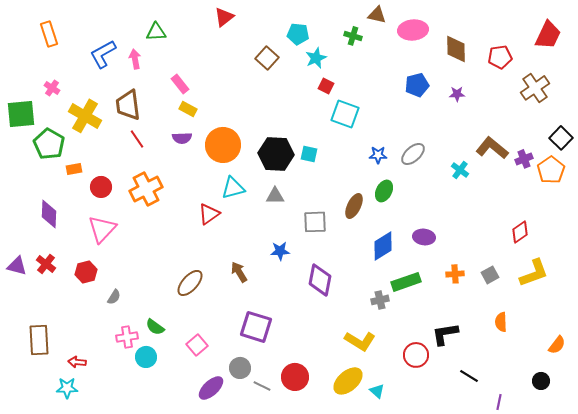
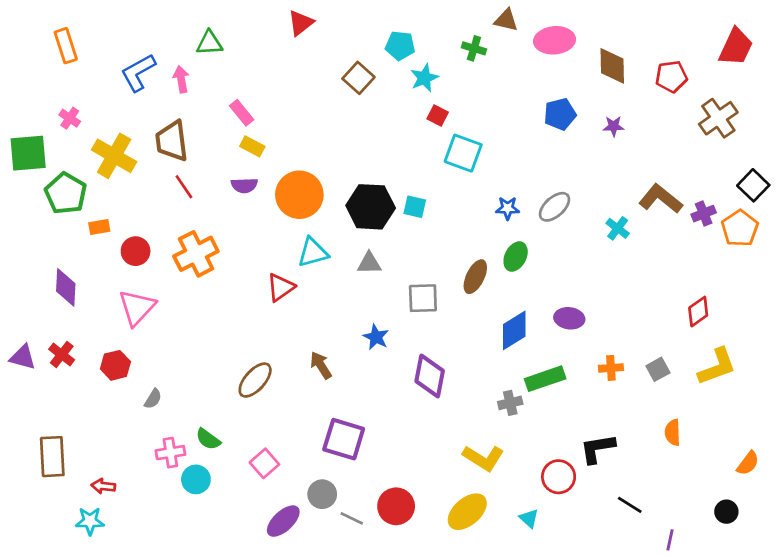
blue star: (280, 251) -> (376, 337), turned 30
cyan triangle: (377, 391) -> (529, 518), moved

